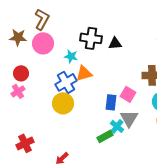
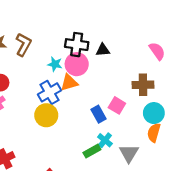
brown L-shape: (42, 19) -> (23, 45), moved
pink circle: (43, 43) -> (77, 64), moved
blue rectangle: (111, 102) -> (98, 114), turned -35
gray triangle: (129, 118) -> (129, 153), moved

